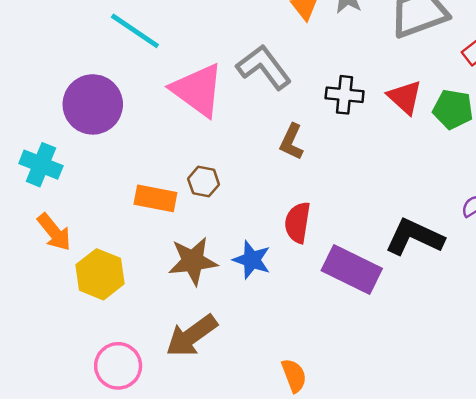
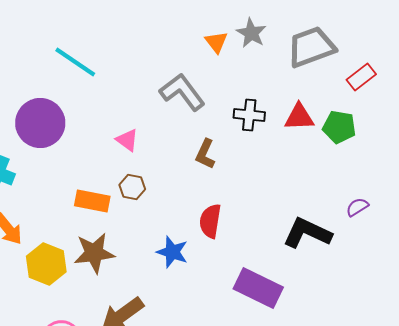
pink triangle: (198, 90) -> (127, 140), moved, size x0.5
red triangle: (405, 97) -> (299, 117), turned -44
brown star: (193, 261) -> (94, 253), moved
purple rectangle: (352, 269) -> (258, 288), moved

